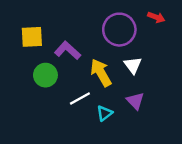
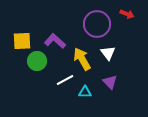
yellow square: (32, 37) -> (22, 41), moved
cyan triangle: (105, 113) -> (85, 92), turned 40

